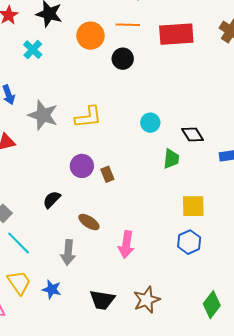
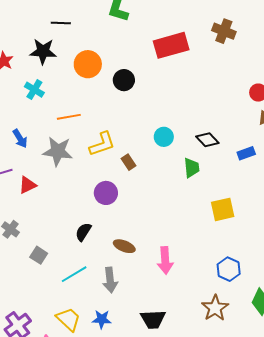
orange line: (128, 25) -> (69, 117), moved
brown rectangle: (107, 174) -> (128, 162), moved
blue hexagon: (189, 242) -> (229, 269), moved
cyan line: (19, 243) -> (74, 274), moved, turned -64
brown star: (147, 300) -> (215, 308), moved

